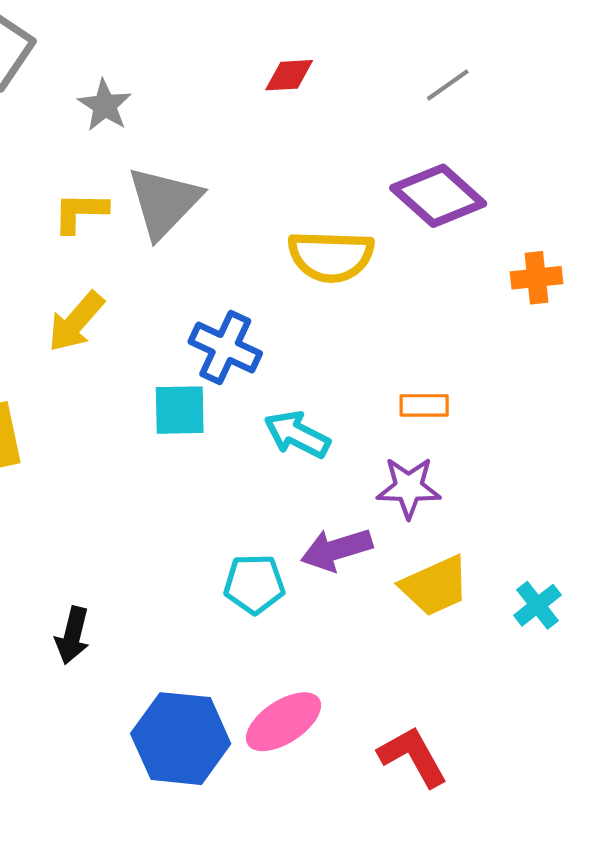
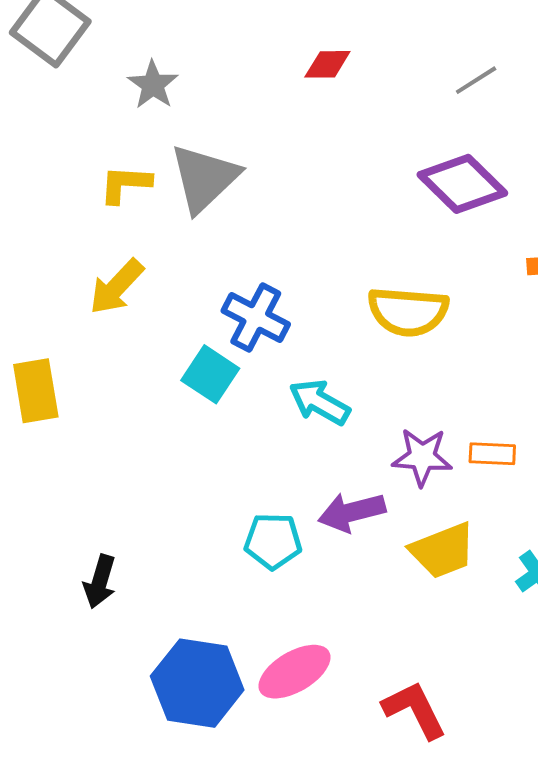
yellow semicircle: (331, 256) -> (408, 311), moved
orange rectangle: (424, 405) -> (492, 454), moved
cyan square: (180, 410) -> (210, 374), turned 32

